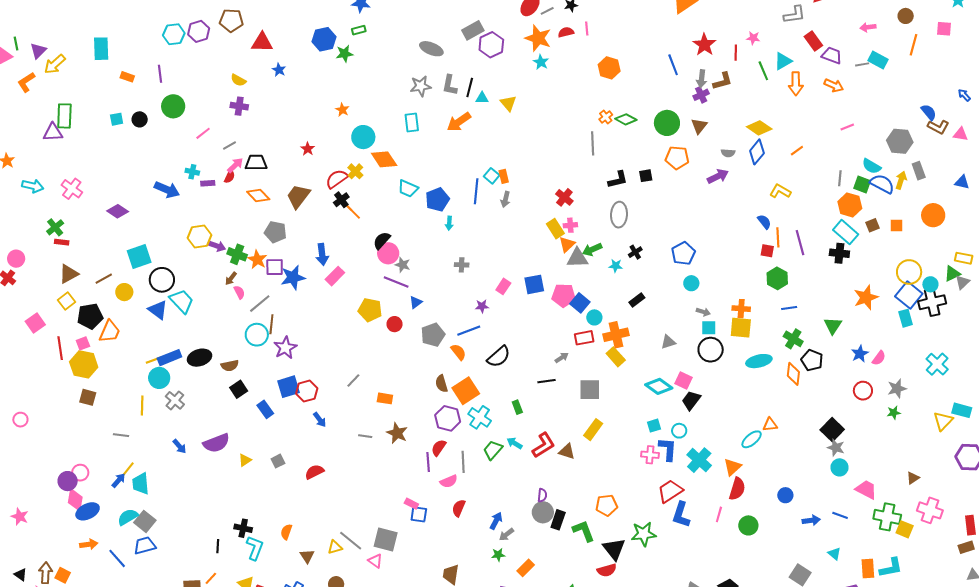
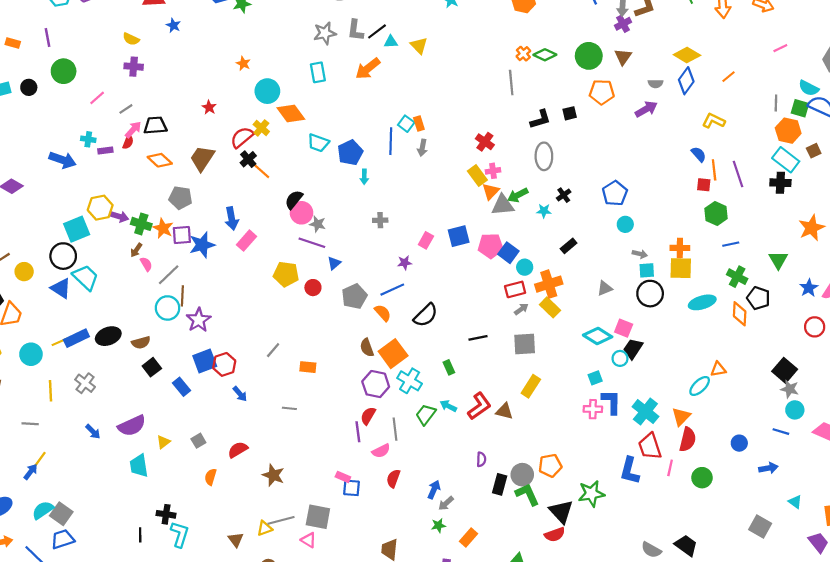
black line: (470, 87) -> (377, 31), turned 42
cyan square: (139, 257) -> (77, 229), moved
gray arrow: (562, 358) -> (521, 309), moved
cyan circle: (159, 378) -> (31, 354), moved
cyan circle: (679, 431) -> (620, 358), moved
brown star: (397, 433) -> (273, 475), moved
cyan trapezoid: (141, 484) -> (139, 466), moved
red trapezoid: (670, 491) -> (650, 446), moved, turned -72
gray circle: (543, 512) -> (522, 475), moved
blue line: (840, 515) -> (781, 432), moved
orange semicircle: (286, 532) -> (210, 477), moved
gray line: (351, 541) -> (281, 520), turned -50

